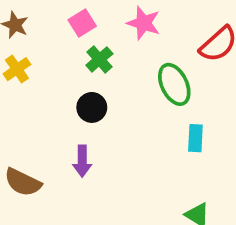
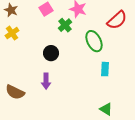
green cross: (99, 59) -> (65, 25), moved

